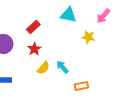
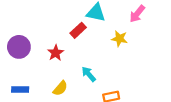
red rectangle: (33, 27) -> (78, 30), moved
yellow semicircle: (43, 68) -> (60, 88), moved

